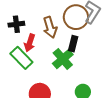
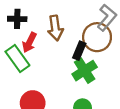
brown circle: (76, 17) -> (97, 37), moved
green cross: (63, 59) -> (85, 71), moved

